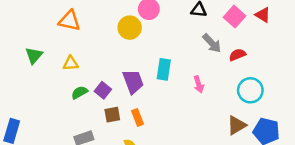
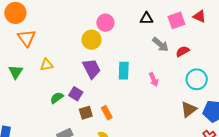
pink square: (234, 17) -> (176, 20), turned 36
orange triangle: (70, 21) -> (27, 38), moved, turned 48
yellow triangle: (71, 63) -> (47, 65), moved
purple trapezoid: (133, 82) -> (92, 69), moved

